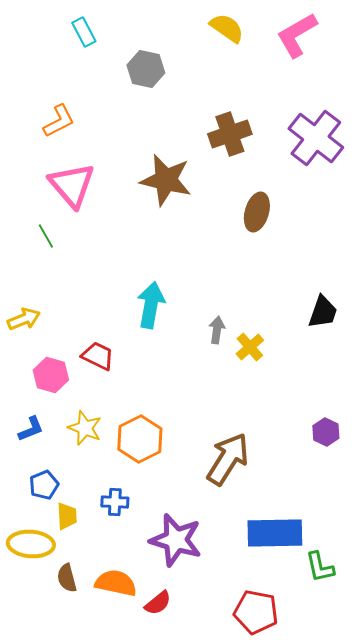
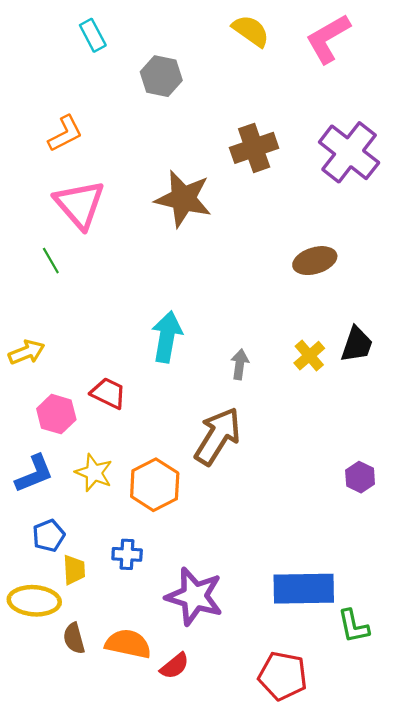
brown ellipse: (257, 212) -> (315, 261), moved, turned 57
yellow cross: (250, 347) -> (309, 356), moved
blue L-shape: (31, 429) -> (34, 474), size x1.4
brown arrow: (228, 459) -> (218, 436), moved

